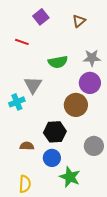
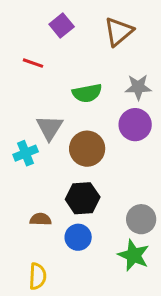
brown triangle: (79, 21) -> (119, 32), size x1.5
brown circle: (76, 105) -> (87, 149), moved
green star: (70, 177) -> (134, 255), moved

